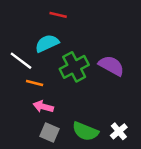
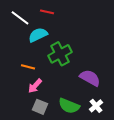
white line: (21, 61) -> (20, 18), moved
purple semicircle: (111, 66) -> (90, 78), moved
pink arrow: (43, 107) -> (35, 86), turned -63

